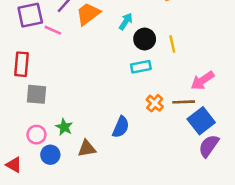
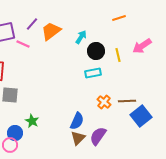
pink arrow: (202, 81) -> (142, 46), moved
pink circle: (36, 135) -> (10, 145), moved
purple semicircle: (209, 146) -> (98, 136), moved
brown triangle: (87, 148) -> (78, 138), moved, turned -35
blue circle: (50, 155) -> (15, 133), moved

